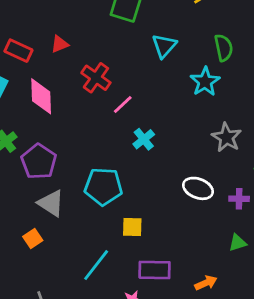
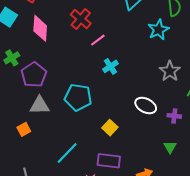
gray triangle: (51, 203) -> (40, 105), turned -40
yellow square: (132, 227) -> (110, 128), moved, turned 35
green triangle: (238, 243) -> (170, 147), turned -48

